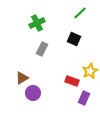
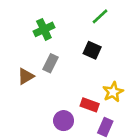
brown triangle: (22, 78) -> (26, 76), moved
purple circle: (33, 93) -> (64, 121), moved

